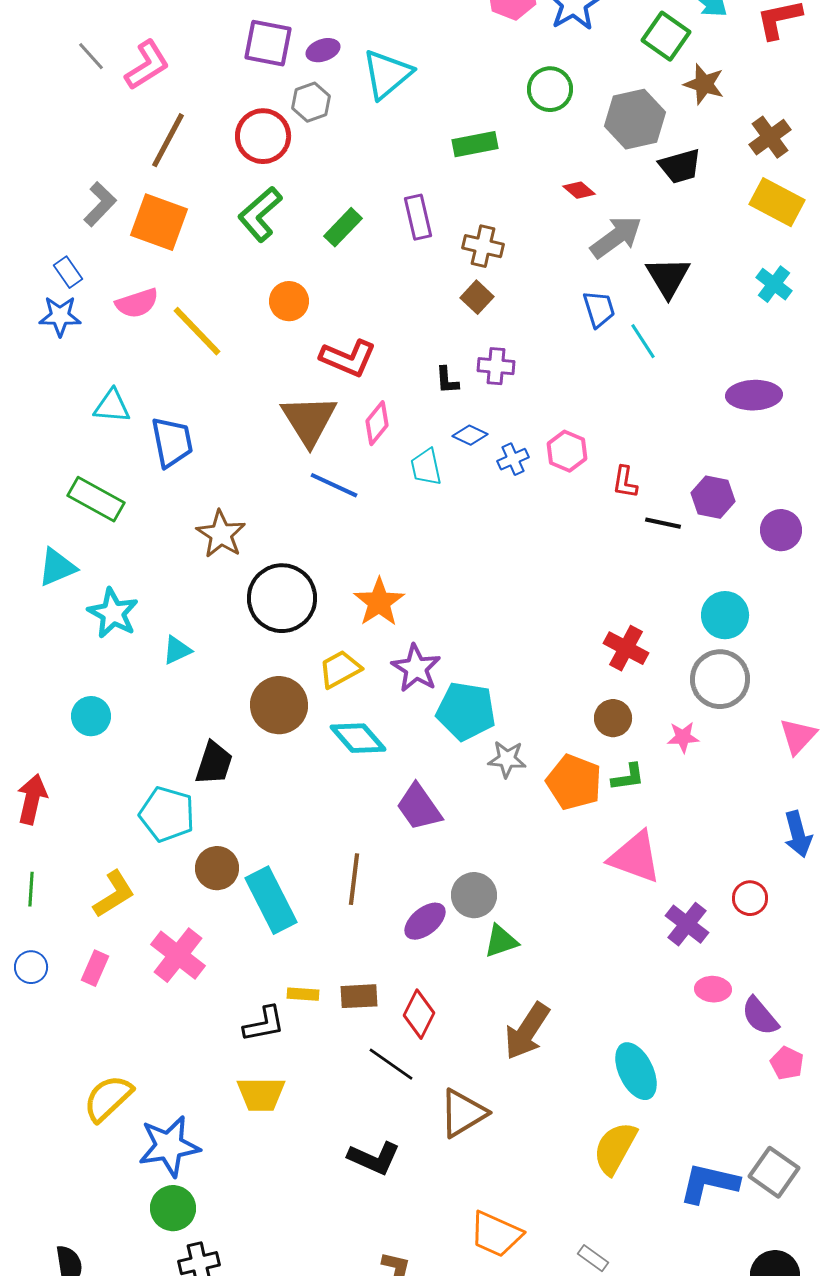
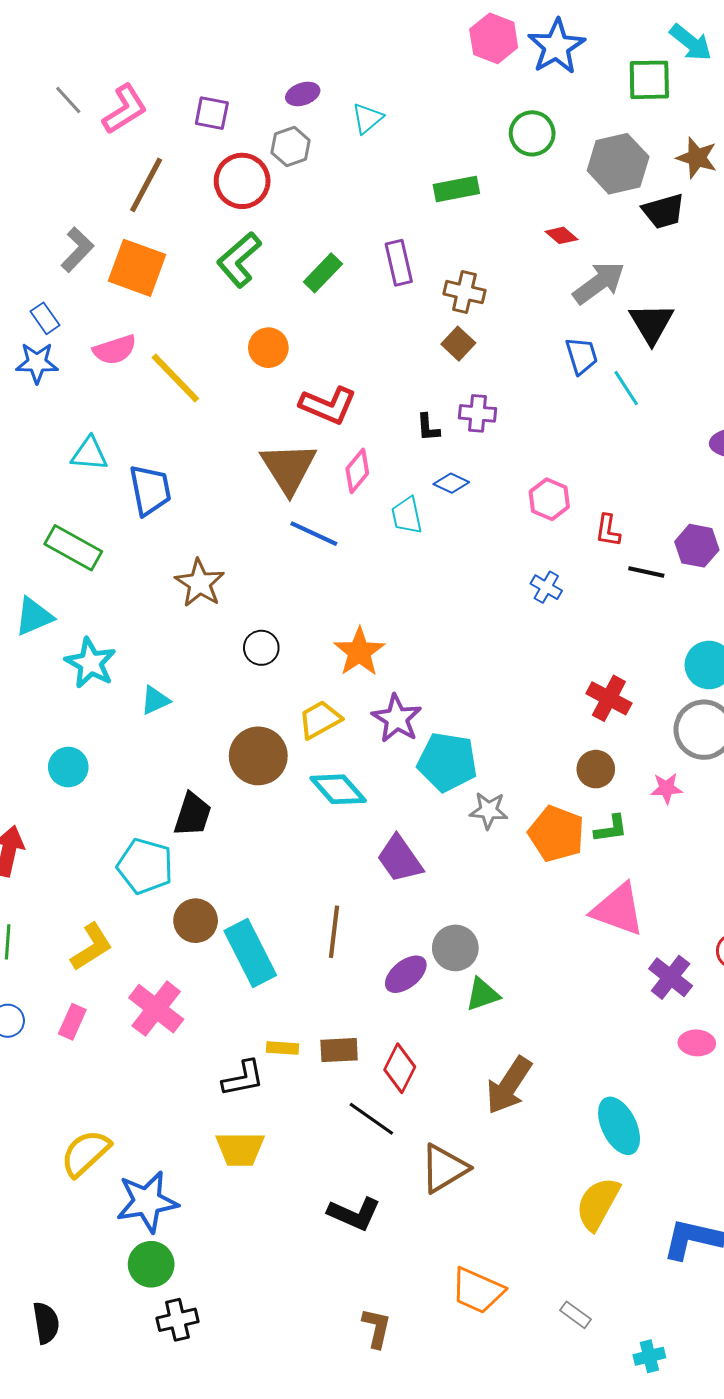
green square: (666, 36) -> (649, 80), turned -36
purple square: (268, 43) -> (212, 113), moved, size x0.7
cyan triangle: (387, 74) -> (367, 118), size x0.6
brown star: (704, 84) -> (697, 158), moved
blue cross: (513, 459) -> (546, 587), moved, turned -36
black circle: (282, 598) -> (261, 648), size x0.5

